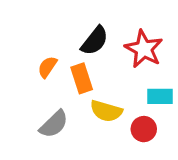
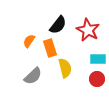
yellow semicircle: (106, 111) -> (65, 68), turned -120
red circle: (144, 129) -> (97, 79), moved

